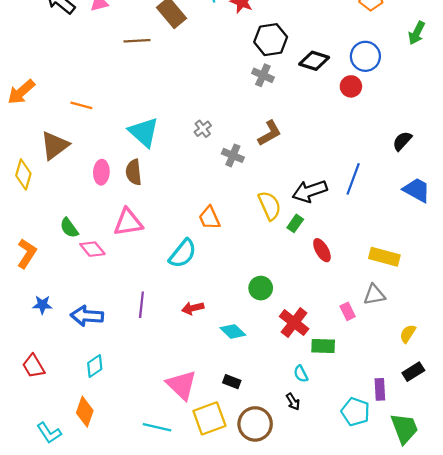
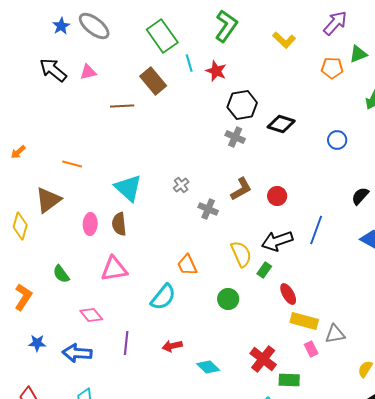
blue circle: (365, 56) -> (337, 140), moved, size x0.7
red circle: (351, 86) -> (277, 196), moved
orange arrow: (21, 92) -> (18, 152), size x0.6
pink diamond: (92, 249) -> (91, 315), moved
yellow rectangle: (384, 257) -> (304, 321), moved
green circle: (261, 288) -> (228, 299), moved

